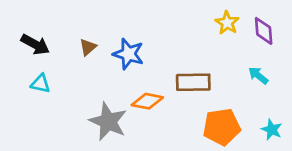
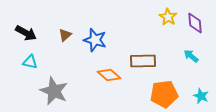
orange diamond: (147, 101) -> (109, 75), turned 30
gray star: (108, 121) -> (54, 91), moved

